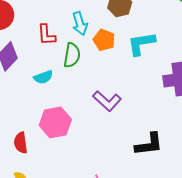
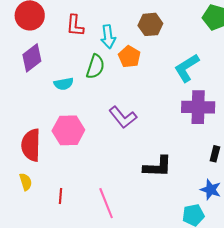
red L-shape: (47, 35) -> (75, 26), moved
cyan L-shape: (141, 44) -> (187, 68), moved, turned -32
red semicircle: (21, 143) -> (31, 145), size x1.5

